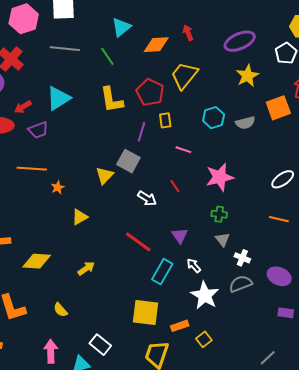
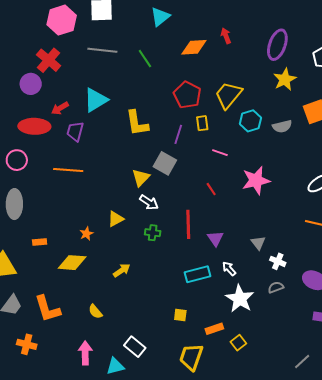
cyan triangle: (121, 27) -> (160, 17), moved
purple ellipse: (240, 41) -> (277, 45), turned -48
yellow trapezoid: (184, 76) -> (228, 95), moved
yellow L-shape: (112, 100) -> (137, 123), moved
purple trapezoid: (38, 130) -> (75, 131), turned 125
orange star: (58, 187) -> (86, 234), moved
white arrow: (147, 198) -> (149, 202), moved
green cross: (219, 214) -> (153, 233), moved
red line: (138, 242) -> (188, 224), moved, turned 52
cyan rectangle: (162, 272) -> (198, 274), turned 45
gray semicircle: (241, 284) -> (276, 287), size x0.7
yellow square: (145, 313) -> (180, 315), size x0.5

